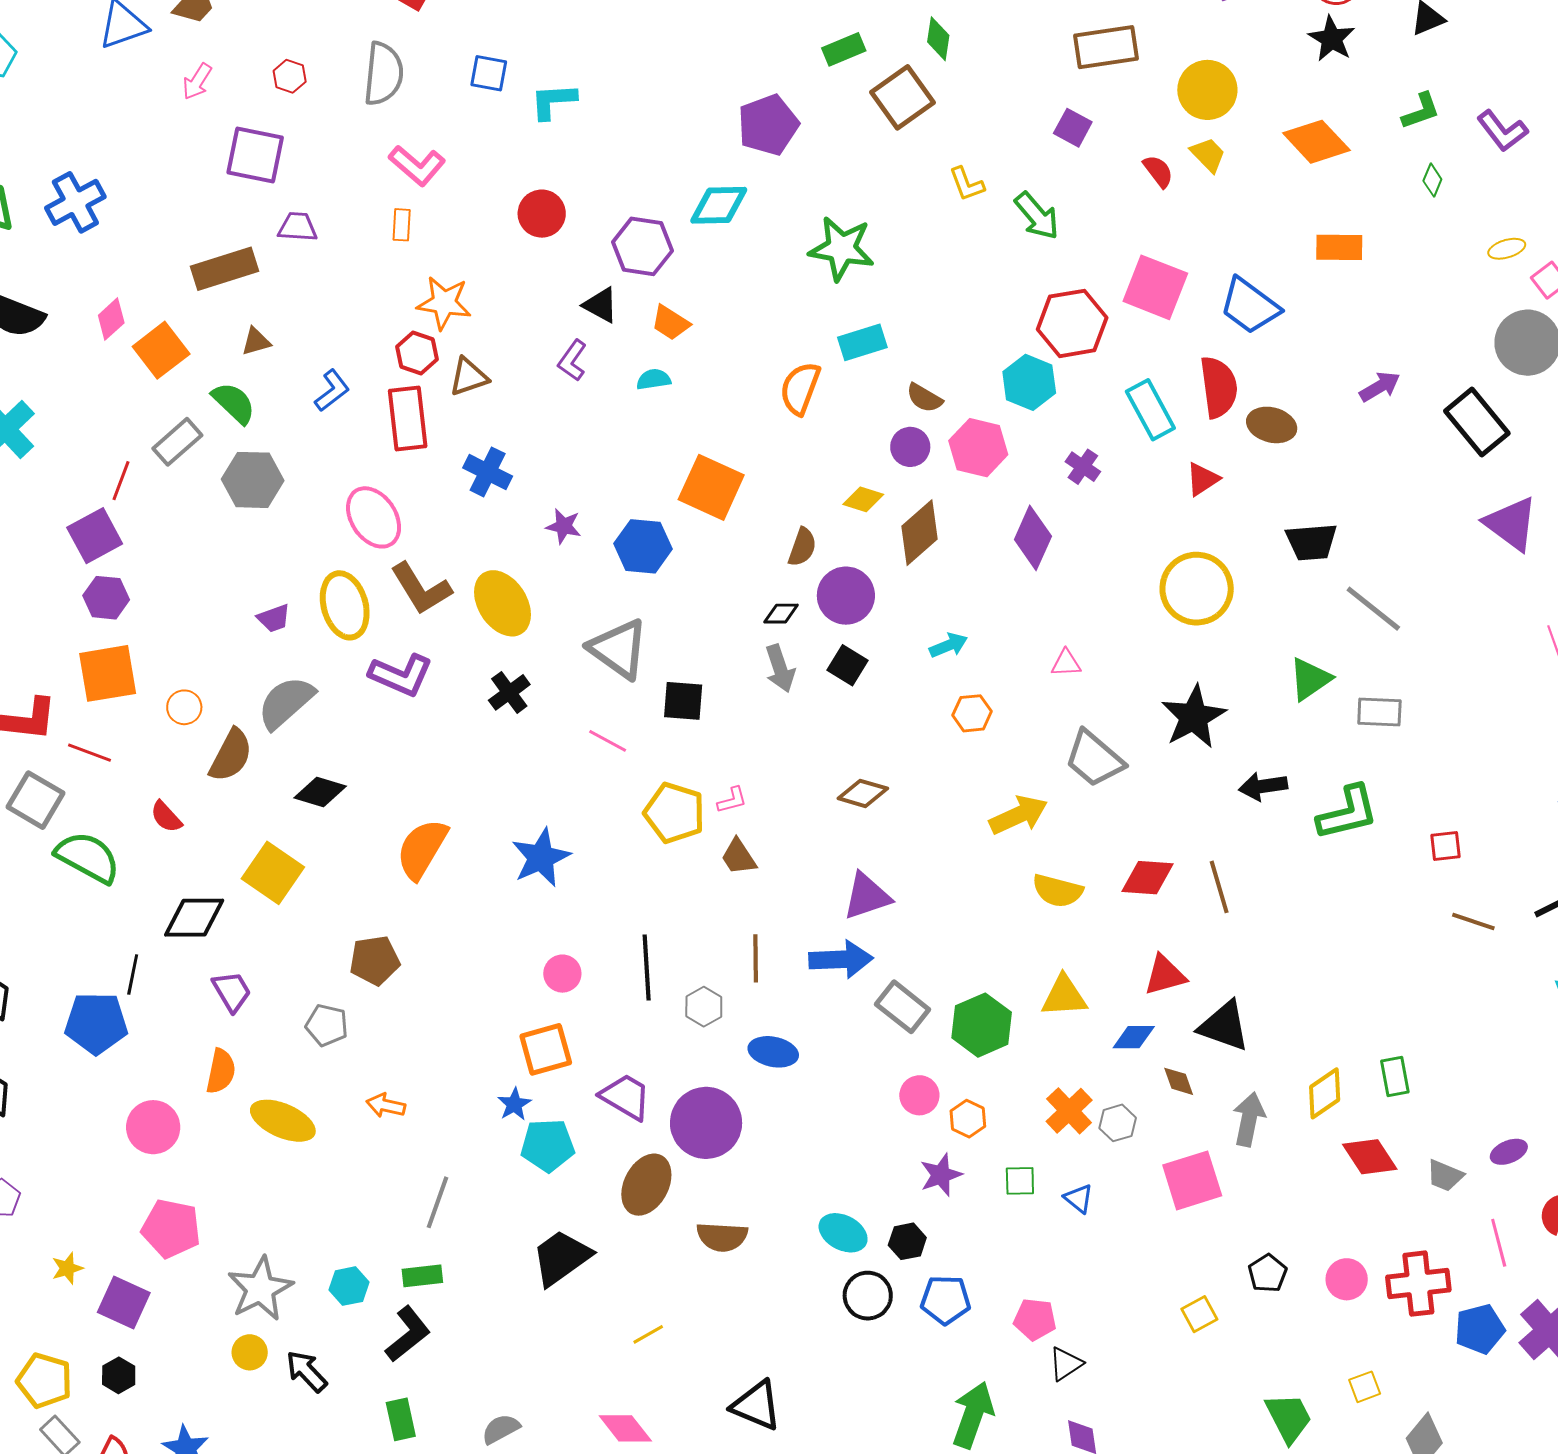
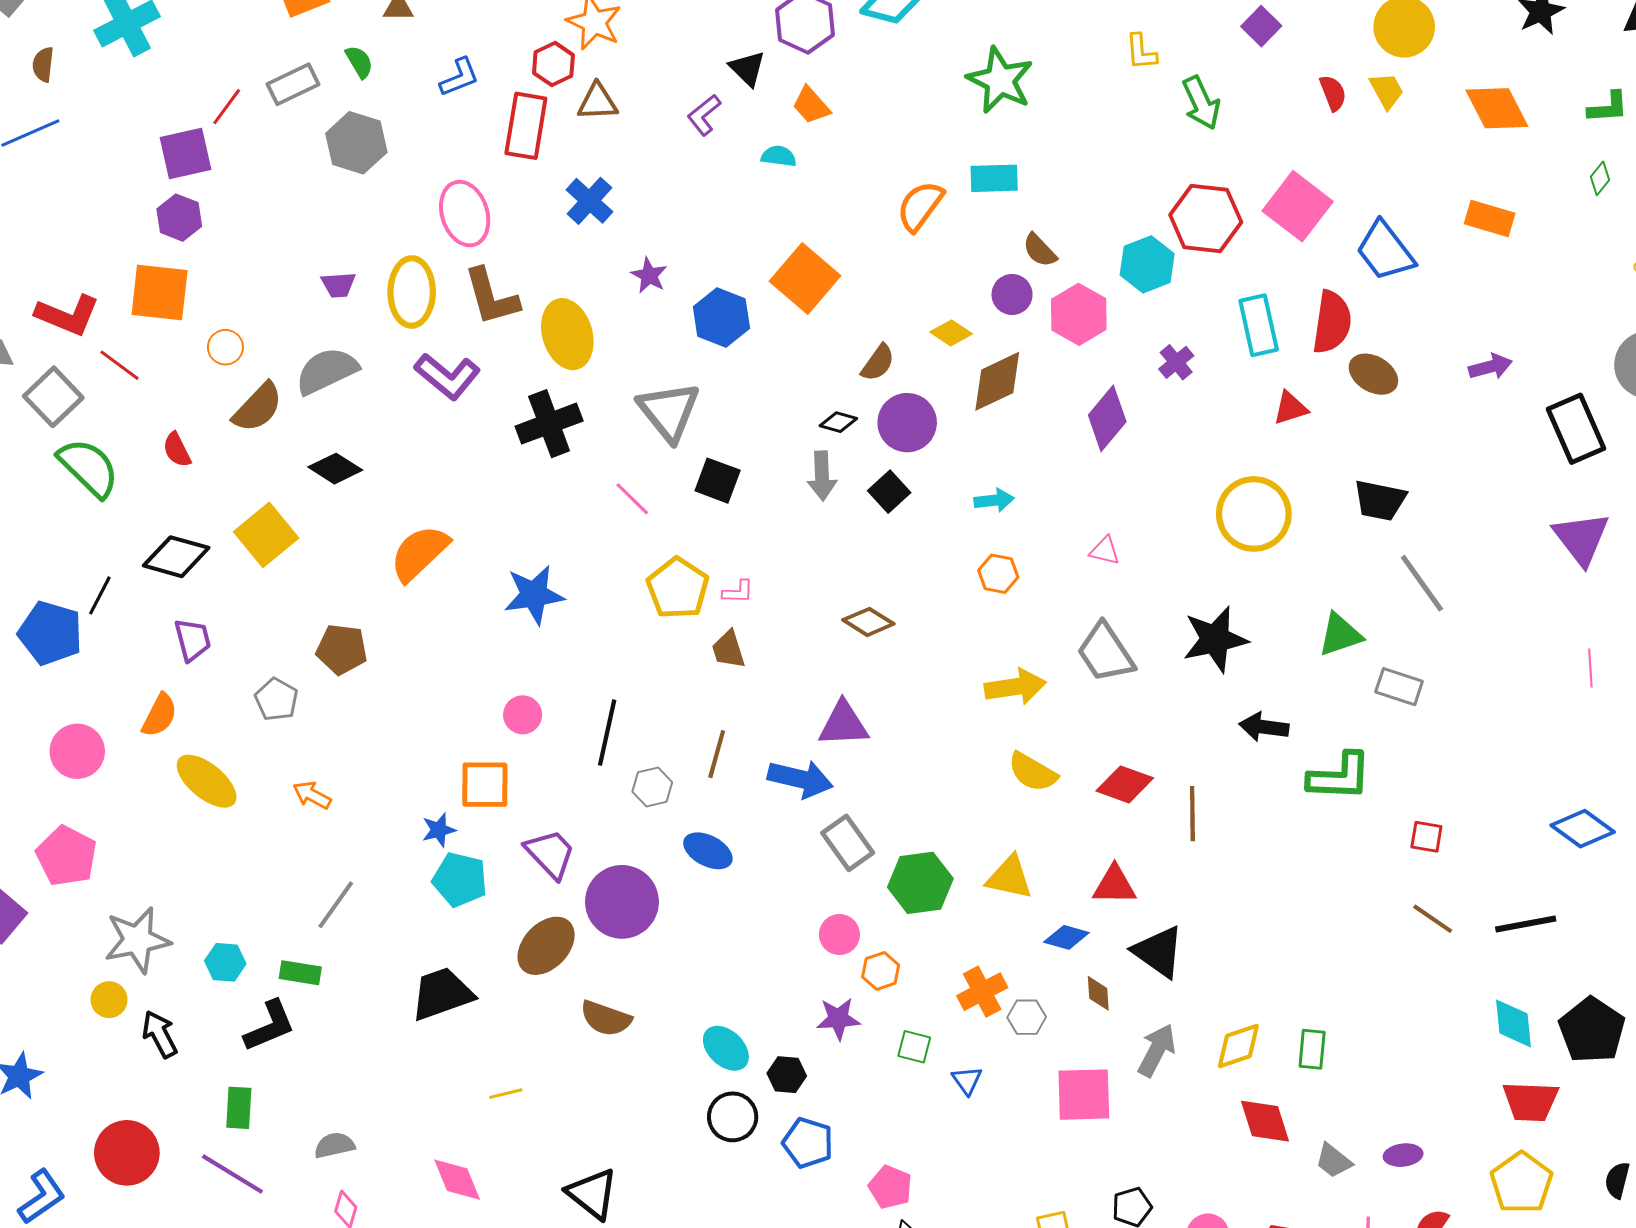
green semicircle: (234, 403) -> (359, 62), size x0.7
black cross: (509, 692) -> (549, 424), size x1.5

